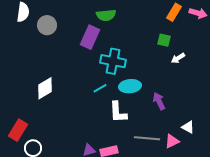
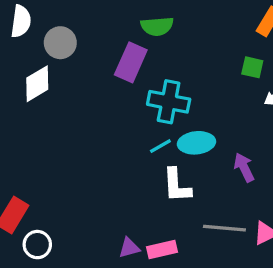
white diamond: (45, 88) -> (37, 84), moved
cyan line: (100, 88) -> (160, 146), moved

